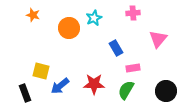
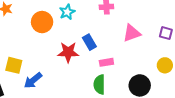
pink triangle: (158, 39) -> (132, 33), turned 30
red star: (94, 84) -> (68, 52), moved
green semicircle: (126, 90) -> (99, 84), turned -30

